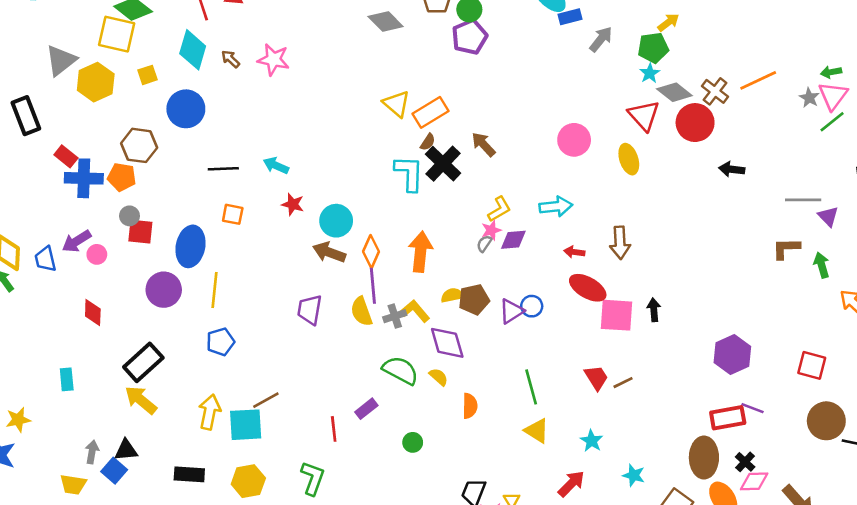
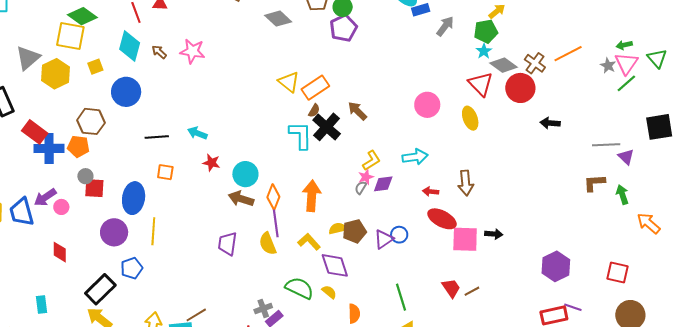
red rectangle: (66, 156) -> (35, 132), size x1.4
blue trapezoid: (45, 259) -> (22, 212), size x1.4
black arrow: (654, 310) -> (494, 234), turned 102
gray cross: (395, 316) -> (263, 309), moved
blue pentagon: (220, 342) -> (132, 268), moved

